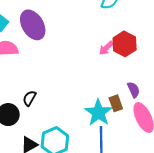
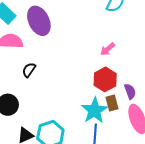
red hexagon: (125, 44) -> (105, 79), moved
black semicircle: (30, 98) -> (29, 70), moved

